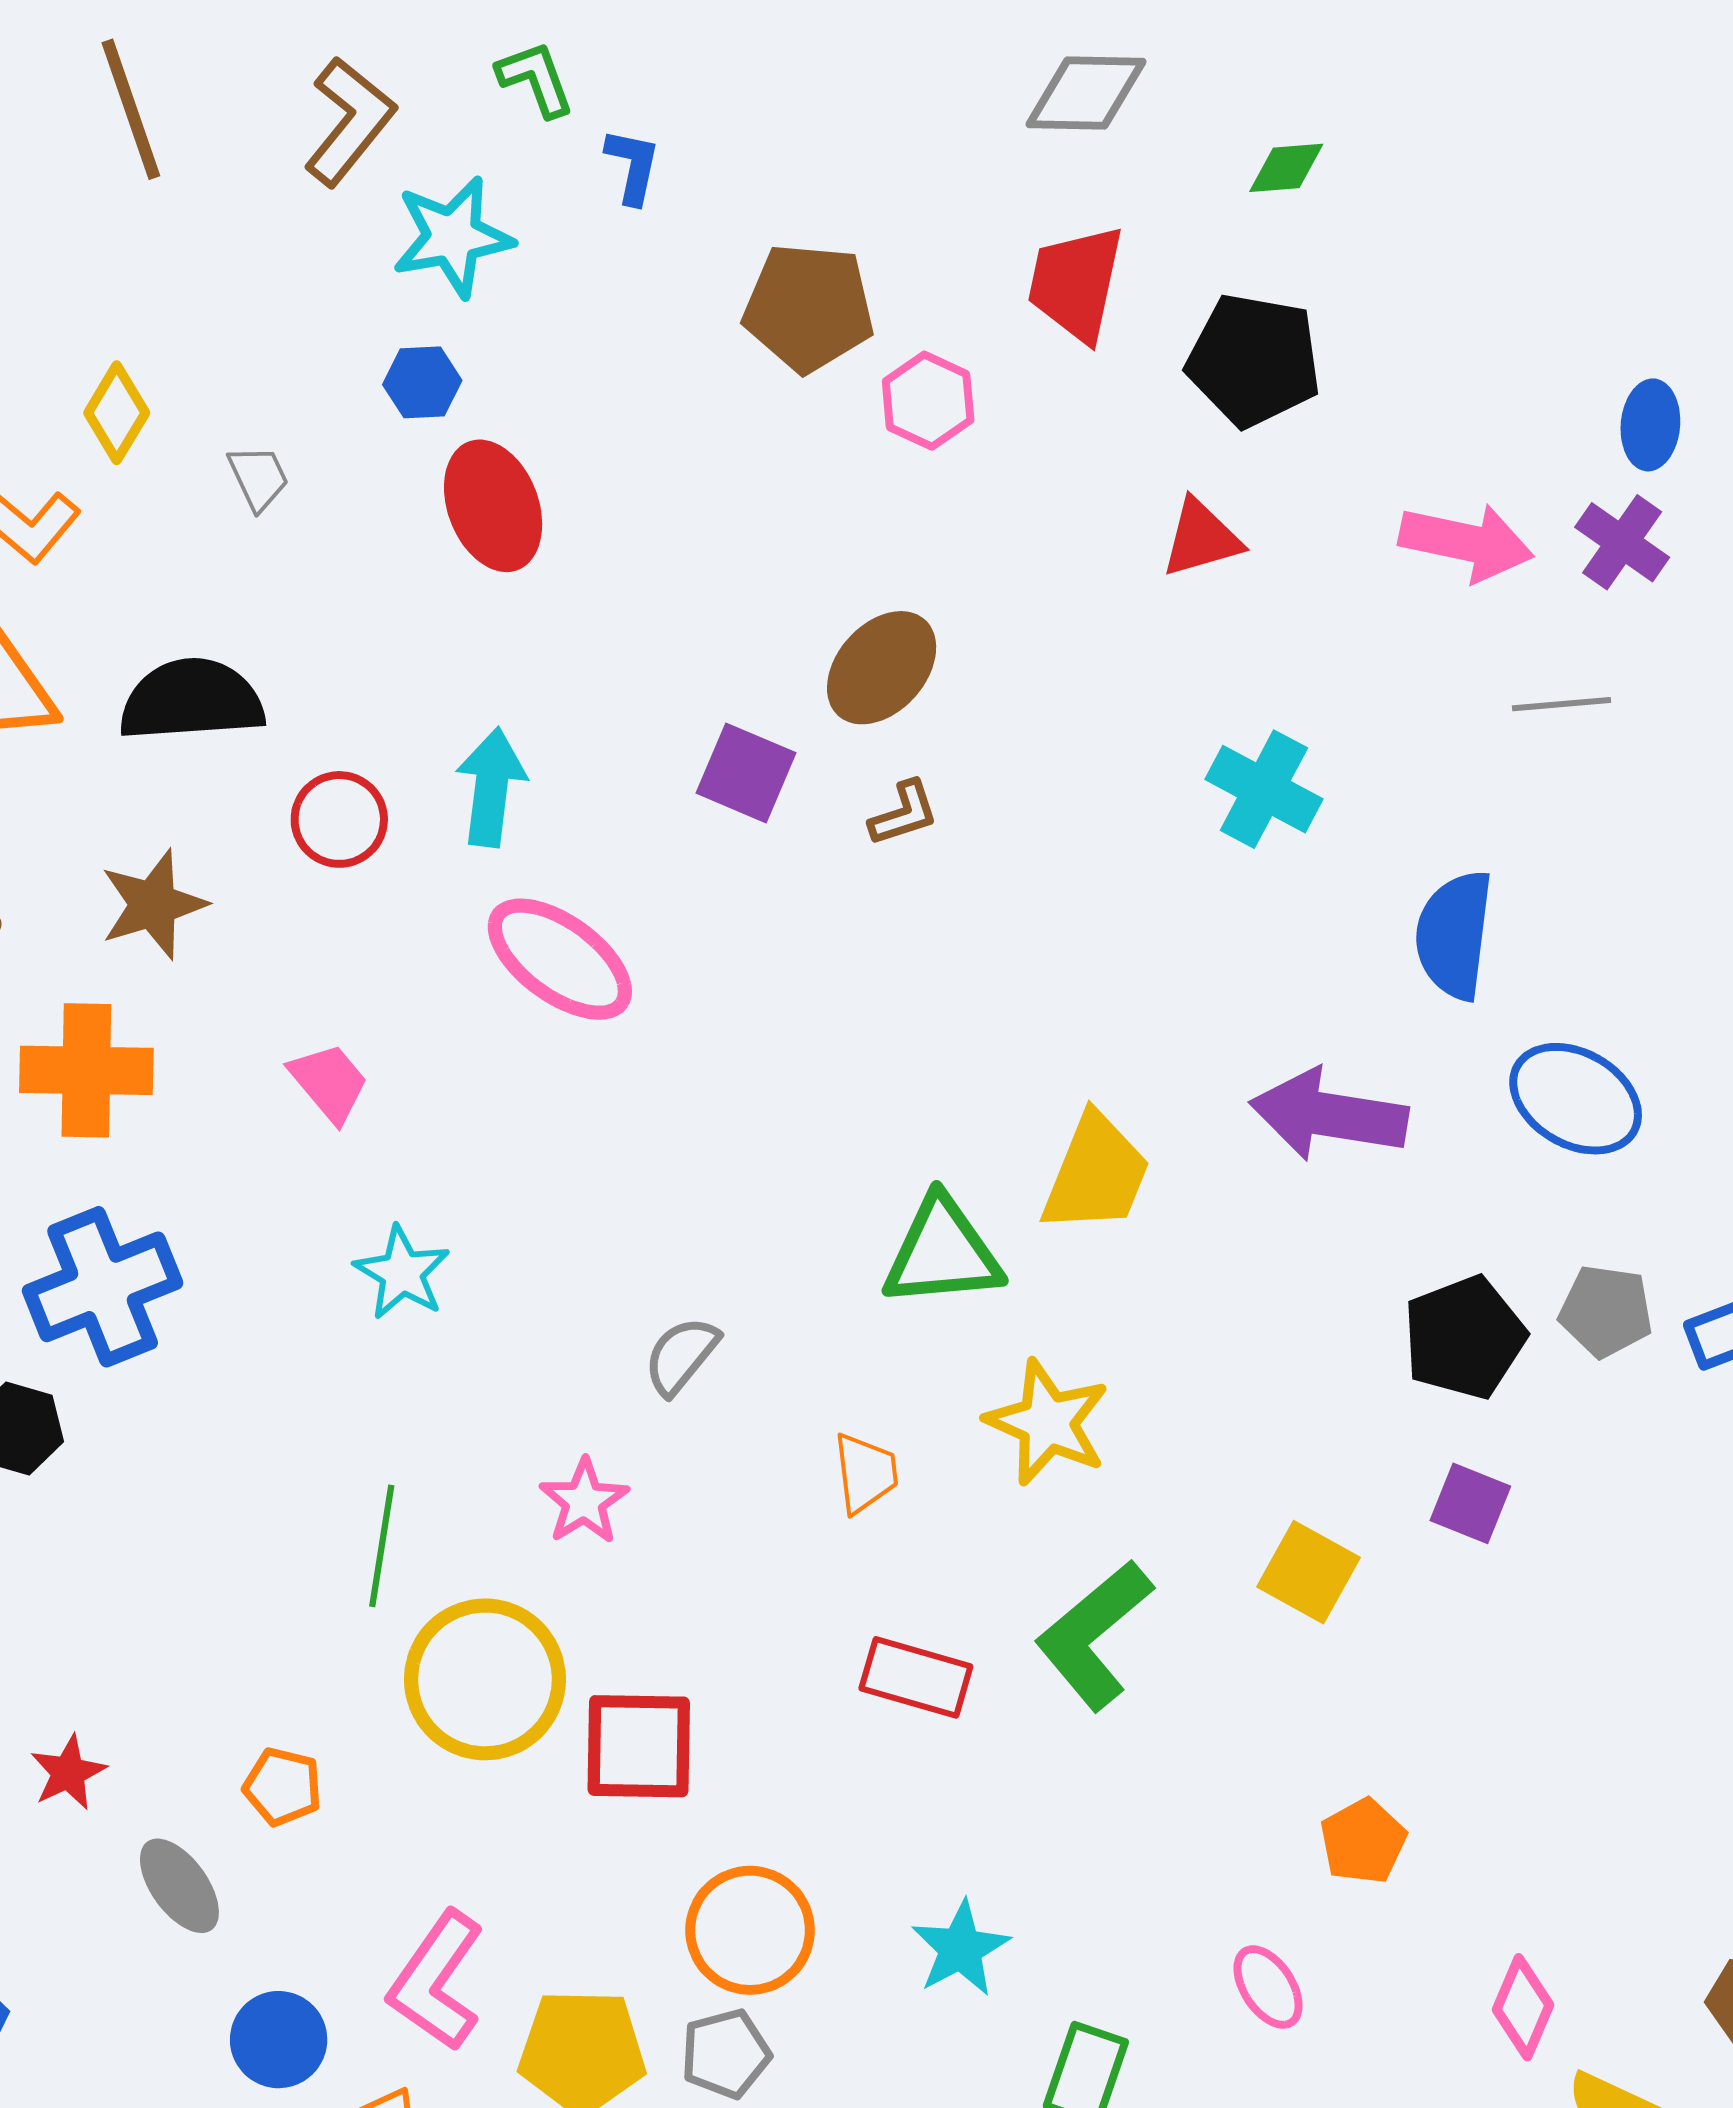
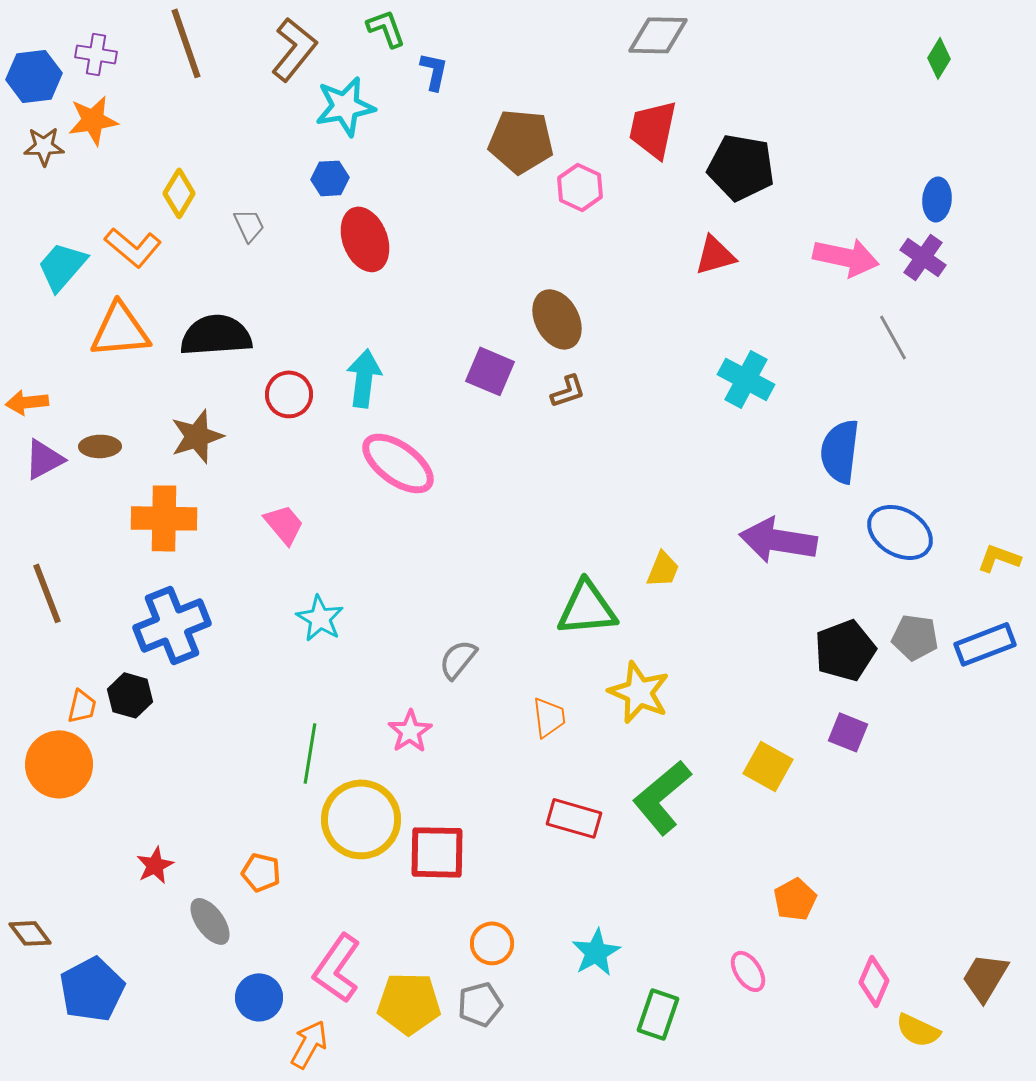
green diamond: (1286, 168) -> (939, 58), moved, turned -54
brown ellipse: (882, 668) -> (557, 319), turned -70
gray line: (1561, 704) -> (893, 337), turned 66
yellow trapezoid: (1096, 1174) -> (663, 569), size x0.6
orange circle: (750, 1930) -> (492, 943), size x0.7

